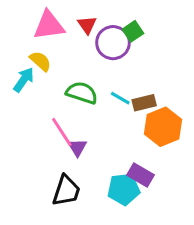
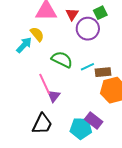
green square: (133, 31) -> (100, 13), moved
cyan line: (120, 98) -> (87, 67), turned -64

